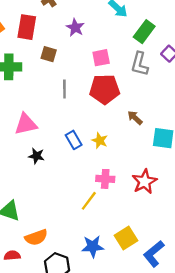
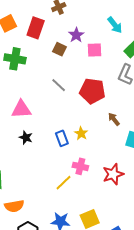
brown square: (49, 54) -> (60, 49), moved
pink square: (101, 58) -> (95, 50), moved
gray line: (64, 89) -> (59, 85), turned -56
blue rectangle: (74, 140) -> (62, 138), moved

